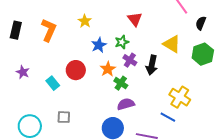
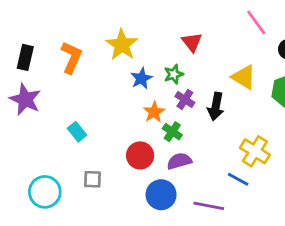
yellow star: (85, 21) -> (122, 45), size x1.6
red circle: (76, 70) -> (140, 155), moved
purple star: (23, 72) -> (25, 99), moved, size x1.6

